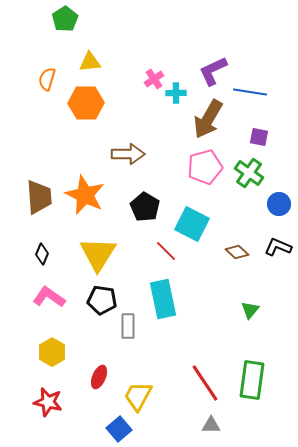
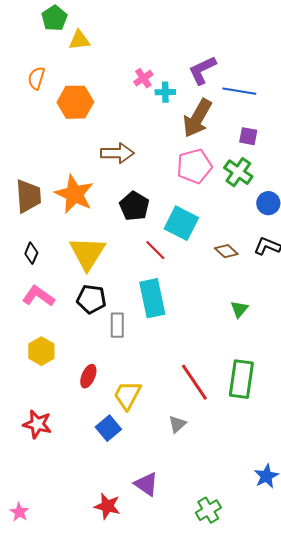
yellow triangle: (90, 62) -> (79, 40), moved
red star: (48, 402) -> (37, 424), moved
gray triangle: (211, 425) -> (177, 424), moved, turned -42

